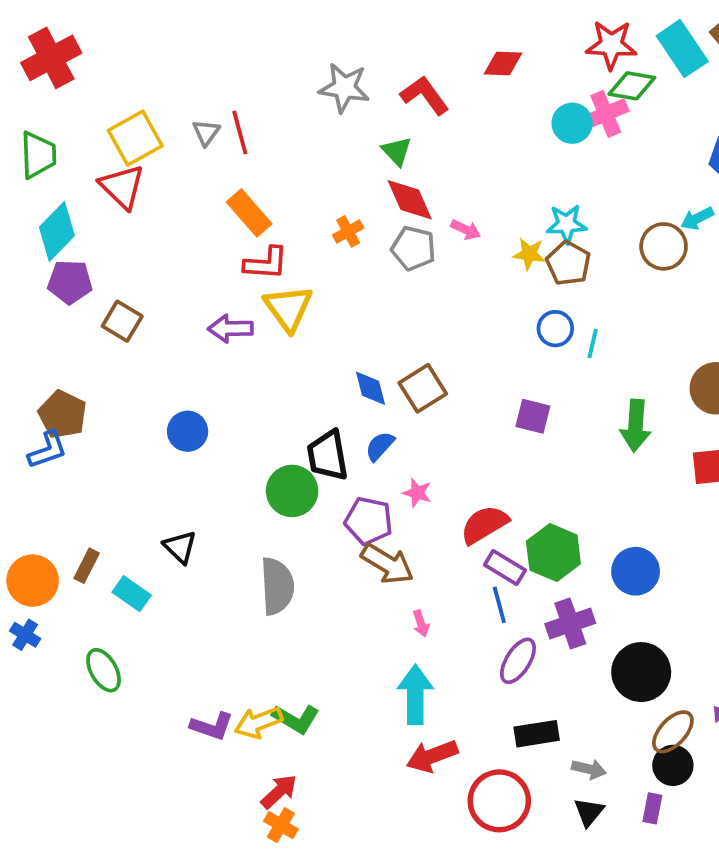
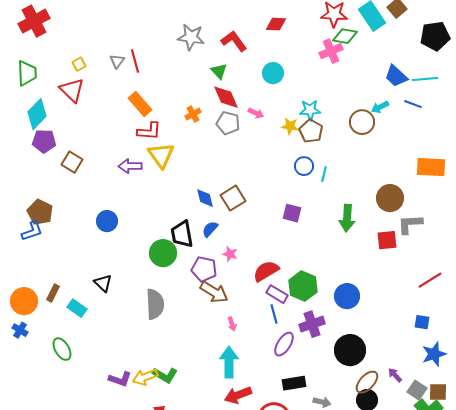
cyan circle: (572, 123) -> (273, 73), moved
yellow square: (135, 138) -> (79, 64), size x0.5

